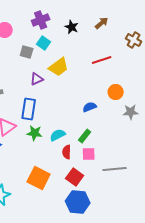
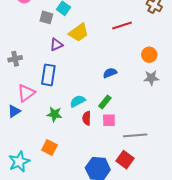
orange circle: (116, 92) -> (149, 55), moved
green star: (35, 133) -> (54, 114), moved
red square: (75, 177) -> (125, 160), moved
orange square: (39, 178) -> (49, 147), moved, size x0.7

